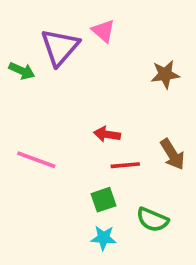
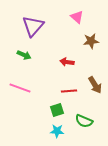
pink triangle: (103, 31) -> (77, 17), moved
green arrow: (22, 71) -> (24, 55), moved
red arrow: (107, 134) -> (67, 62), moved

